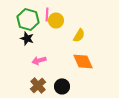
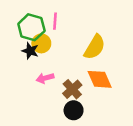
yellow circle: (56, 20) -> (41, 43), moved
yellow semicircle: (79, 35) -> (95, 47), size x1.5
brown cross: (38, 85) -> (72, 89), moved

